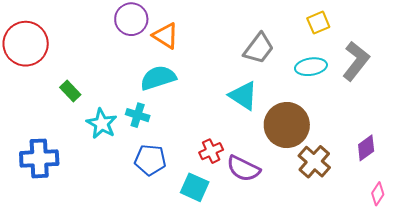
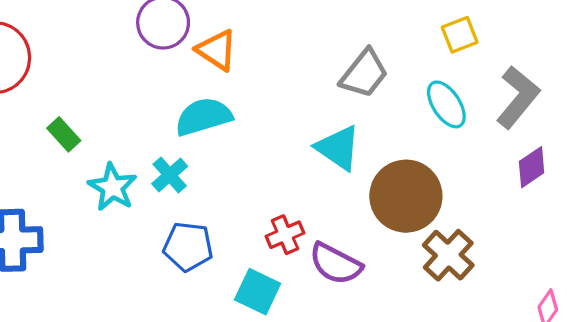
cyan ellipse: (311, 67) -> (446, 104), turned 64
cyan cross: (138, 115) -> (170, 175), turned 30
purple diamond: (366, 148) -> (532, 167), moved

